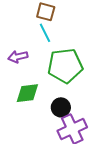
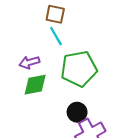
green diamond: (27, 93) -> (35, 85), moved

